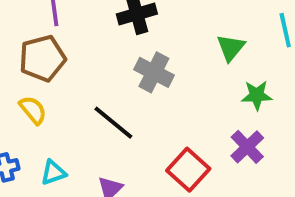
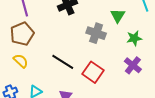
gray cross: (154, 72) -> (96, 33), moved
red square: (188, 170) -> (93, 72), moved

